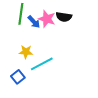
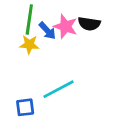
yellow star: (26, 52) -> (29, 45), moved
blue square: (18, 77) -> (25, 107), turned 32

